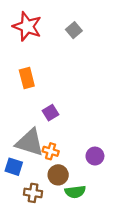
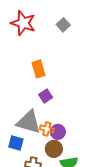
orange rectangle: (27, 78) -> (38, 69), moved
purple circle: (95, 156) -> (58, 132), moved

